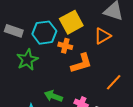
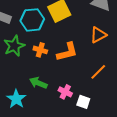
orange triangle: (102, 36) -> (98, 35), moved
orange cross: (65, 46) -> (40, 50), moved

